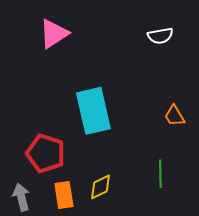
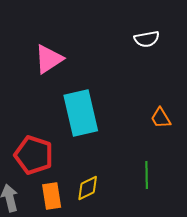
pink triangle: (54, 34) -> (49, 59), moved

